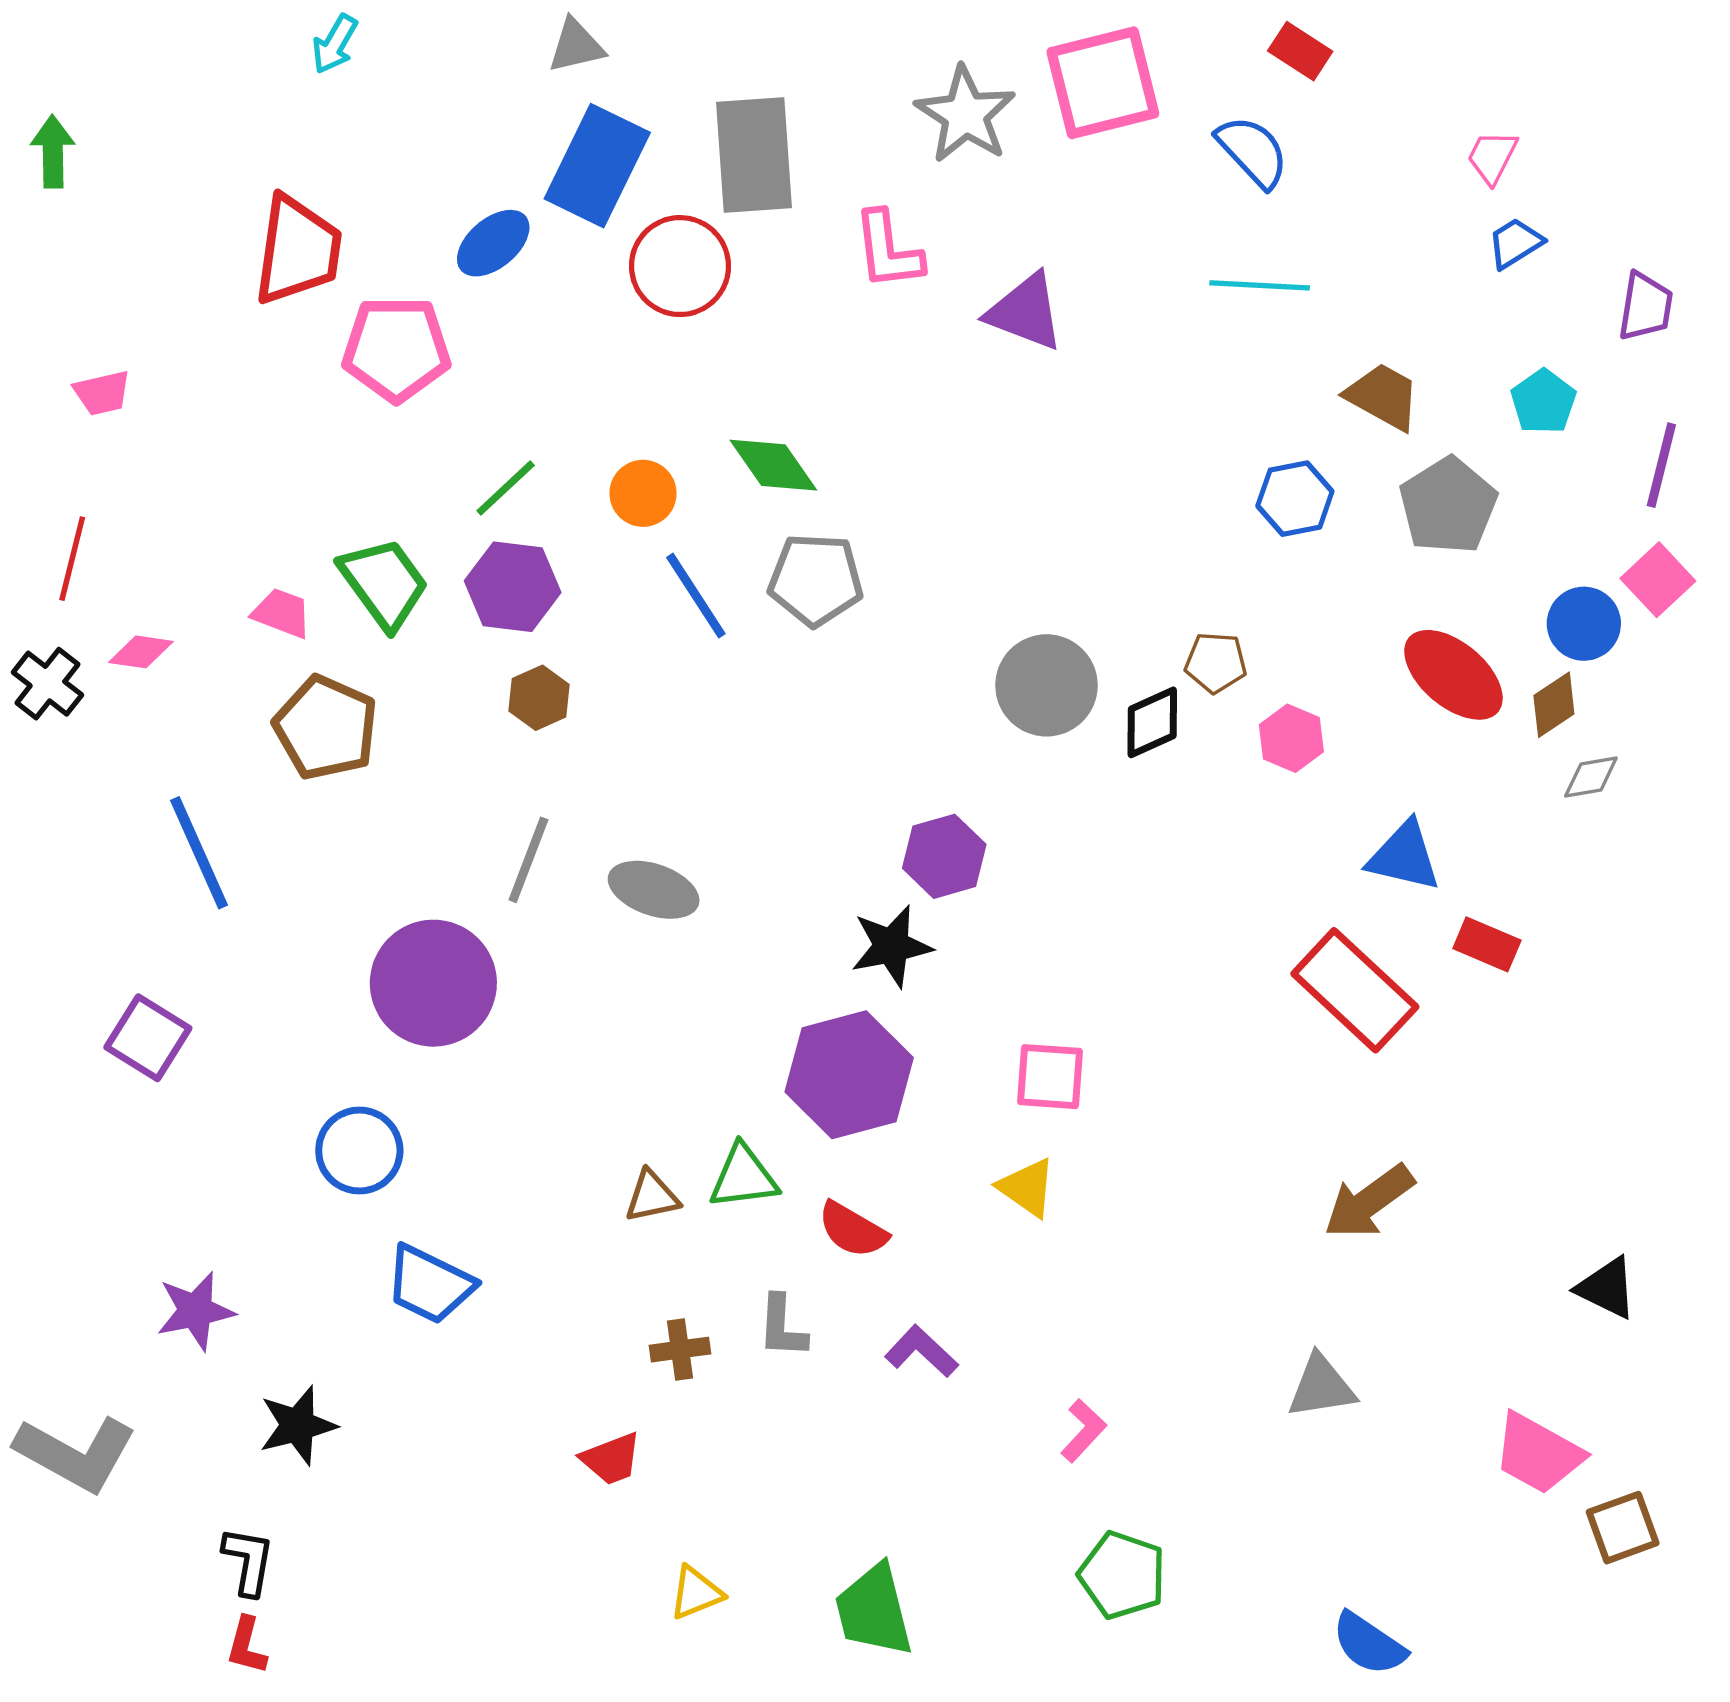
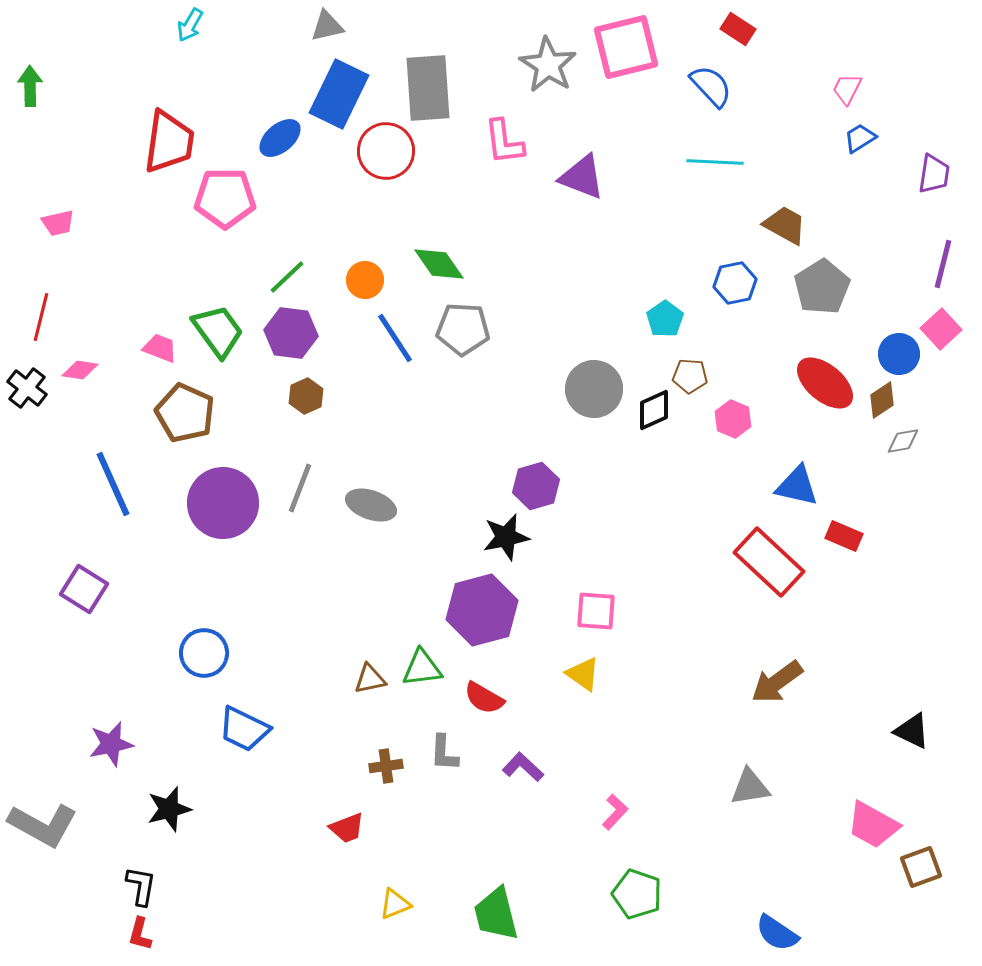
cyan pentagon: (1543, 402) -> (665, 319), moved
purple circle: (433, 983) -> (223, 503), moved

